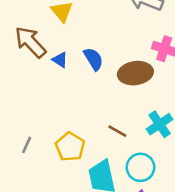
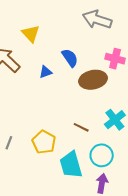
blue semicircle: (93, 59) -> (70, 58), moved
blue triangle: (60, 60) -> (46, 72), moved, turned -48

